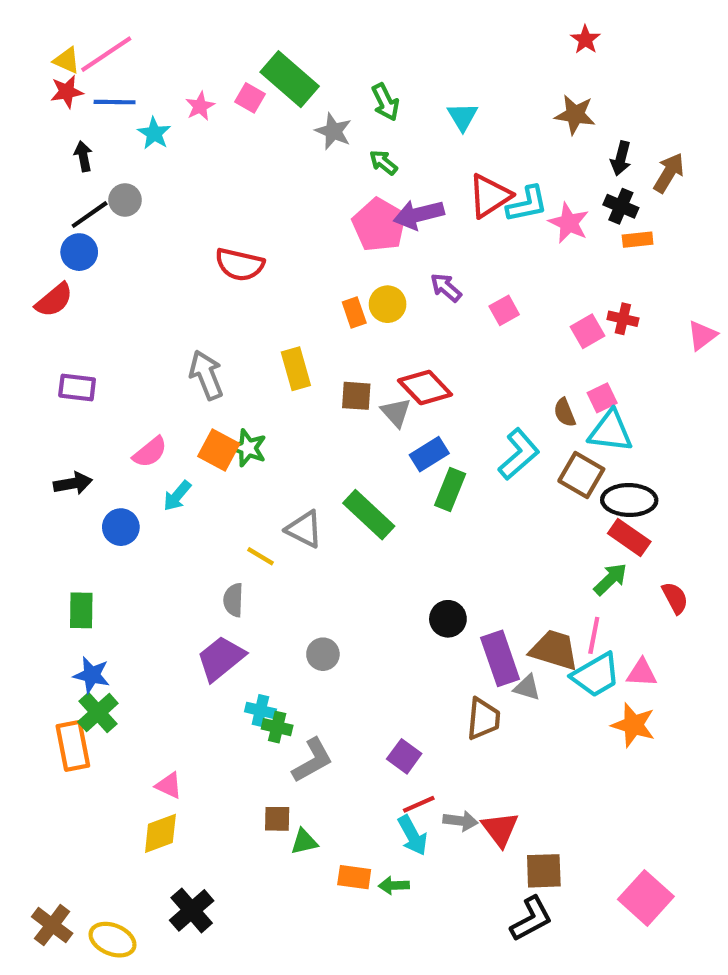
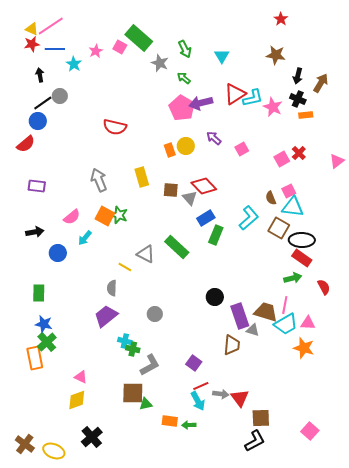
red cross: (623, 319) -> (299, 153), turned 32
green arrow: (610, 579) -> (293, 278), turned 30
brown square: (277, 819) -> (133, 393), size x1.6
pink square: (646, 898) -> (310, 431), size x0.7

